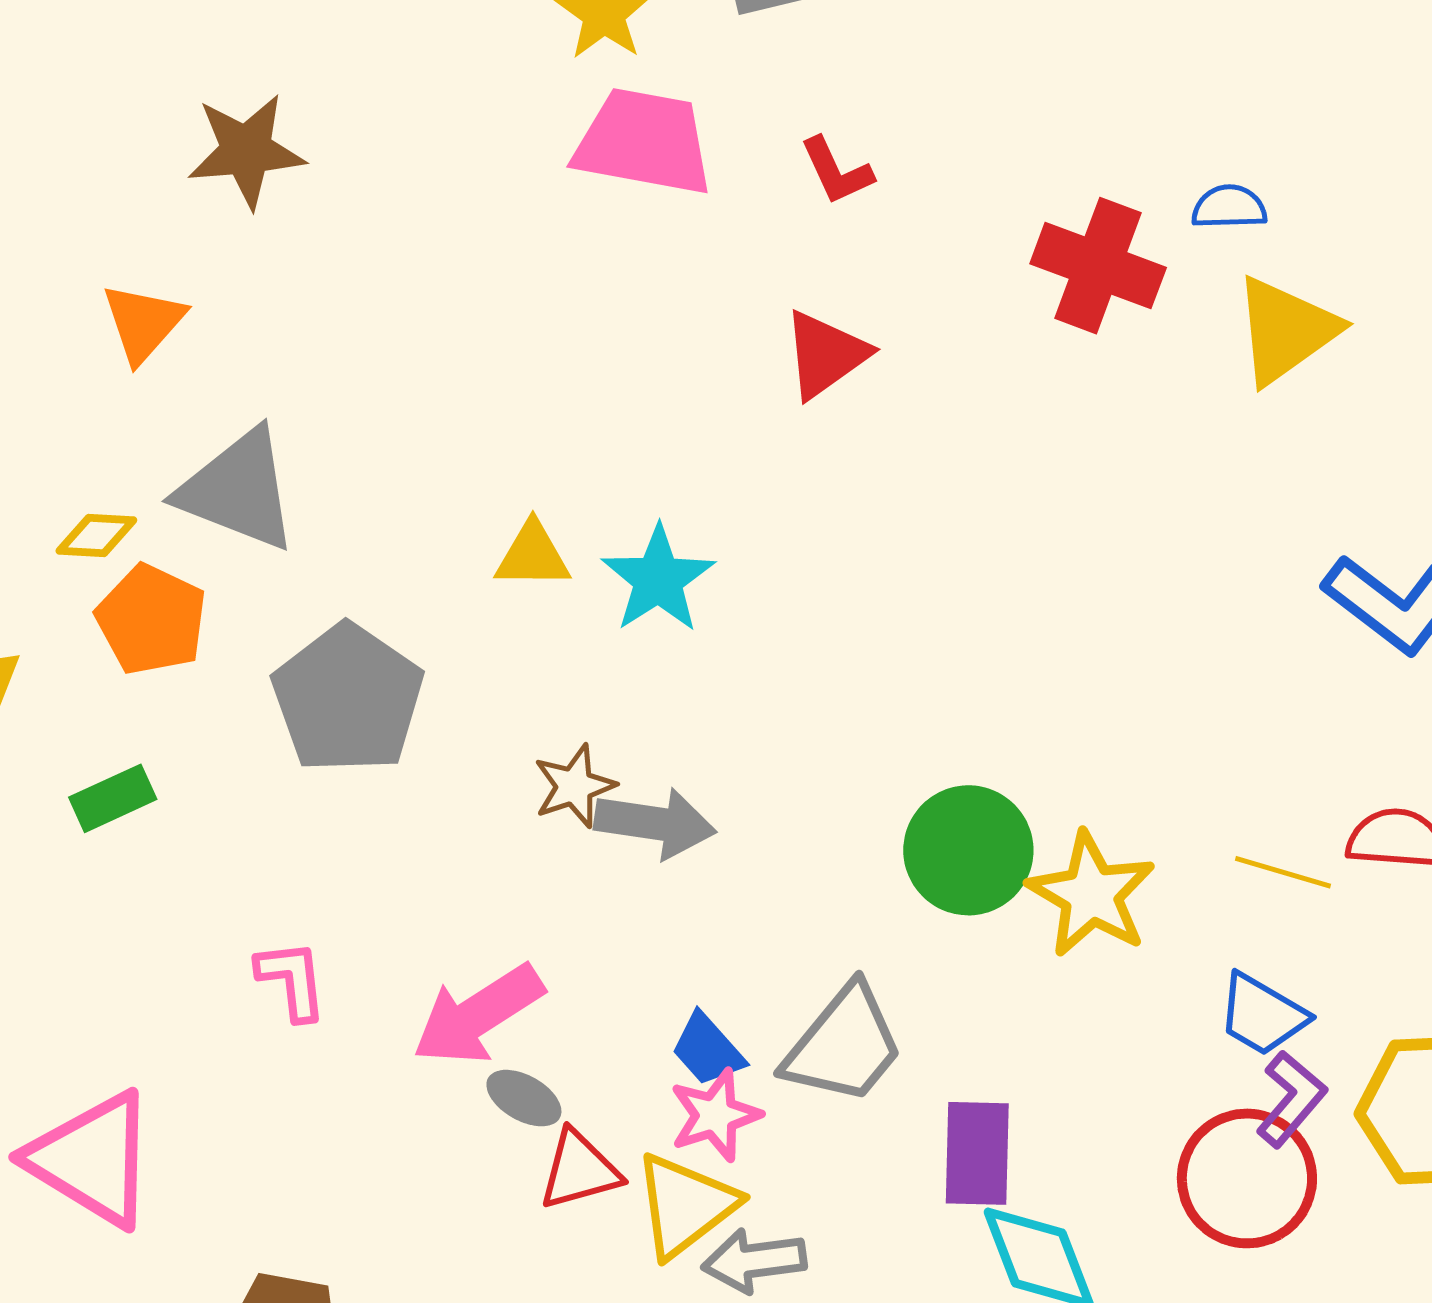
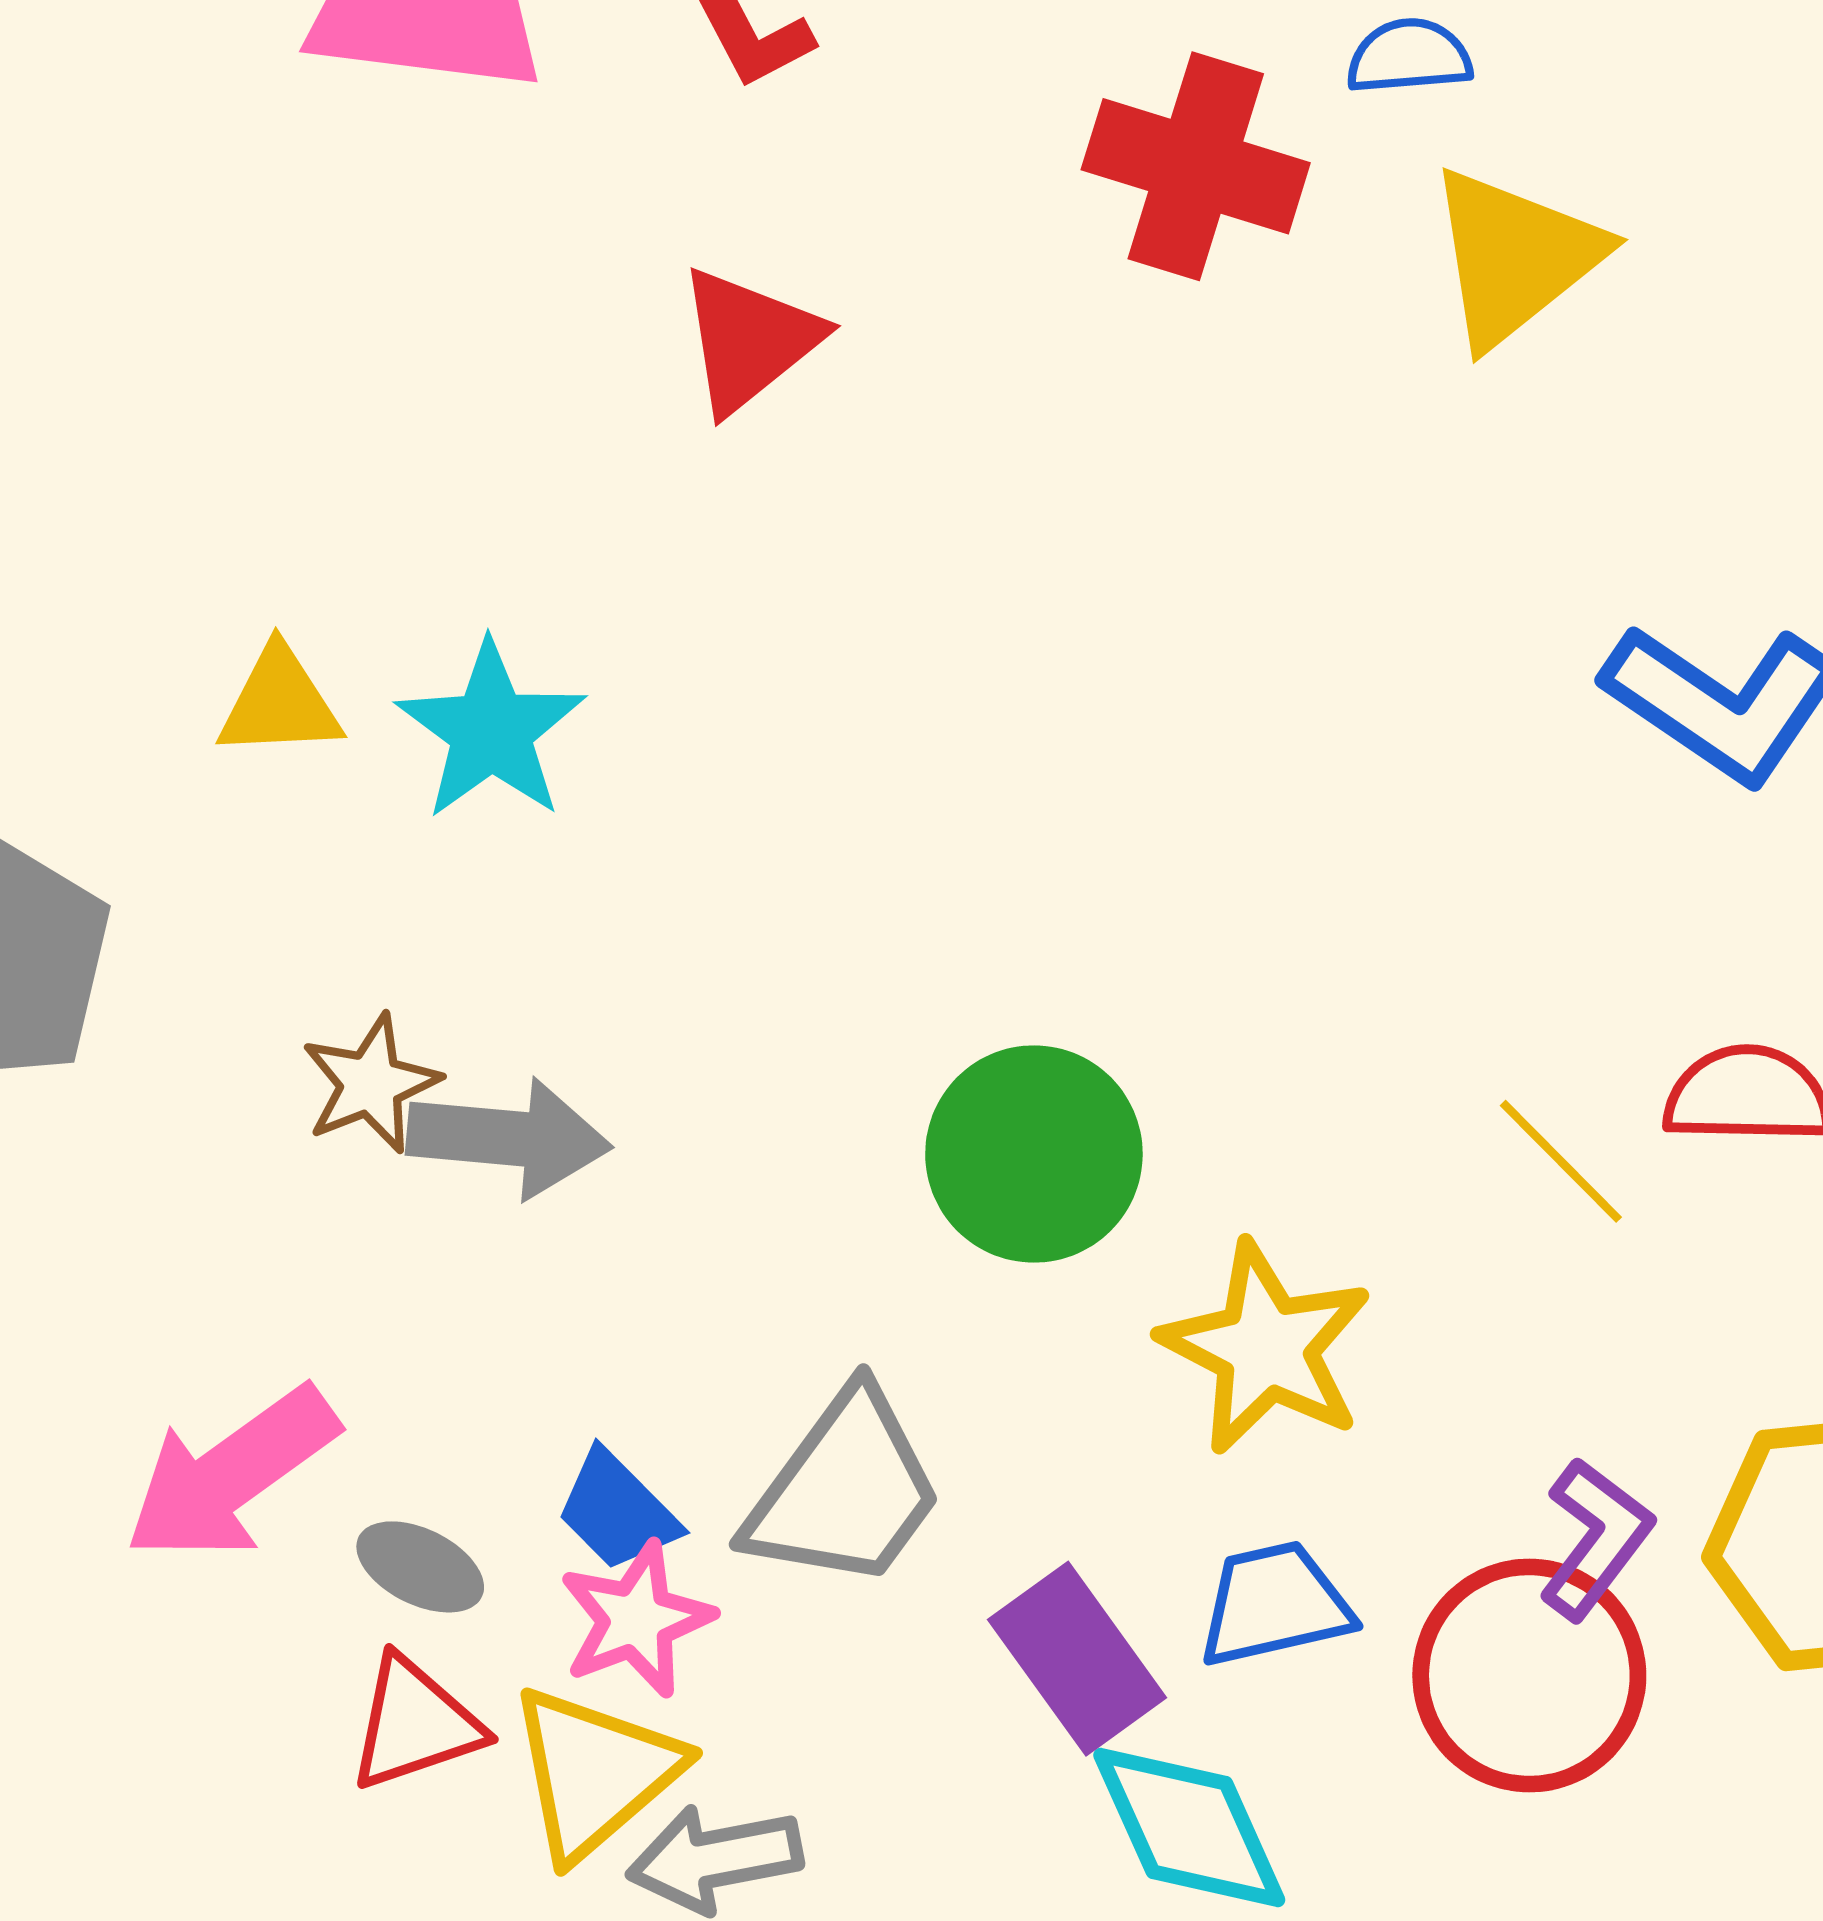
yellow line: (1283, 872) -> (1561, 1161), turned 32
yellow star: (1091, 894) -> (1266, 1348), moved
blue trapezoid: (1262, 1015) -> (1275, 1604), moved, turned 140
gray ellipse: (524, 1098) -> (420, 1567), moved
purple rectangle: (977, 1153) -> (1077, 1659), turned -34

